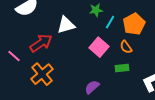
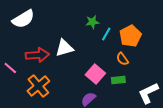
white triangle: (66, 25) -> (64, 48), moved
red arrow: (41, 43) -> (37, 55), turned 30
pink square: (99, 47) -> (95, 74), moved

